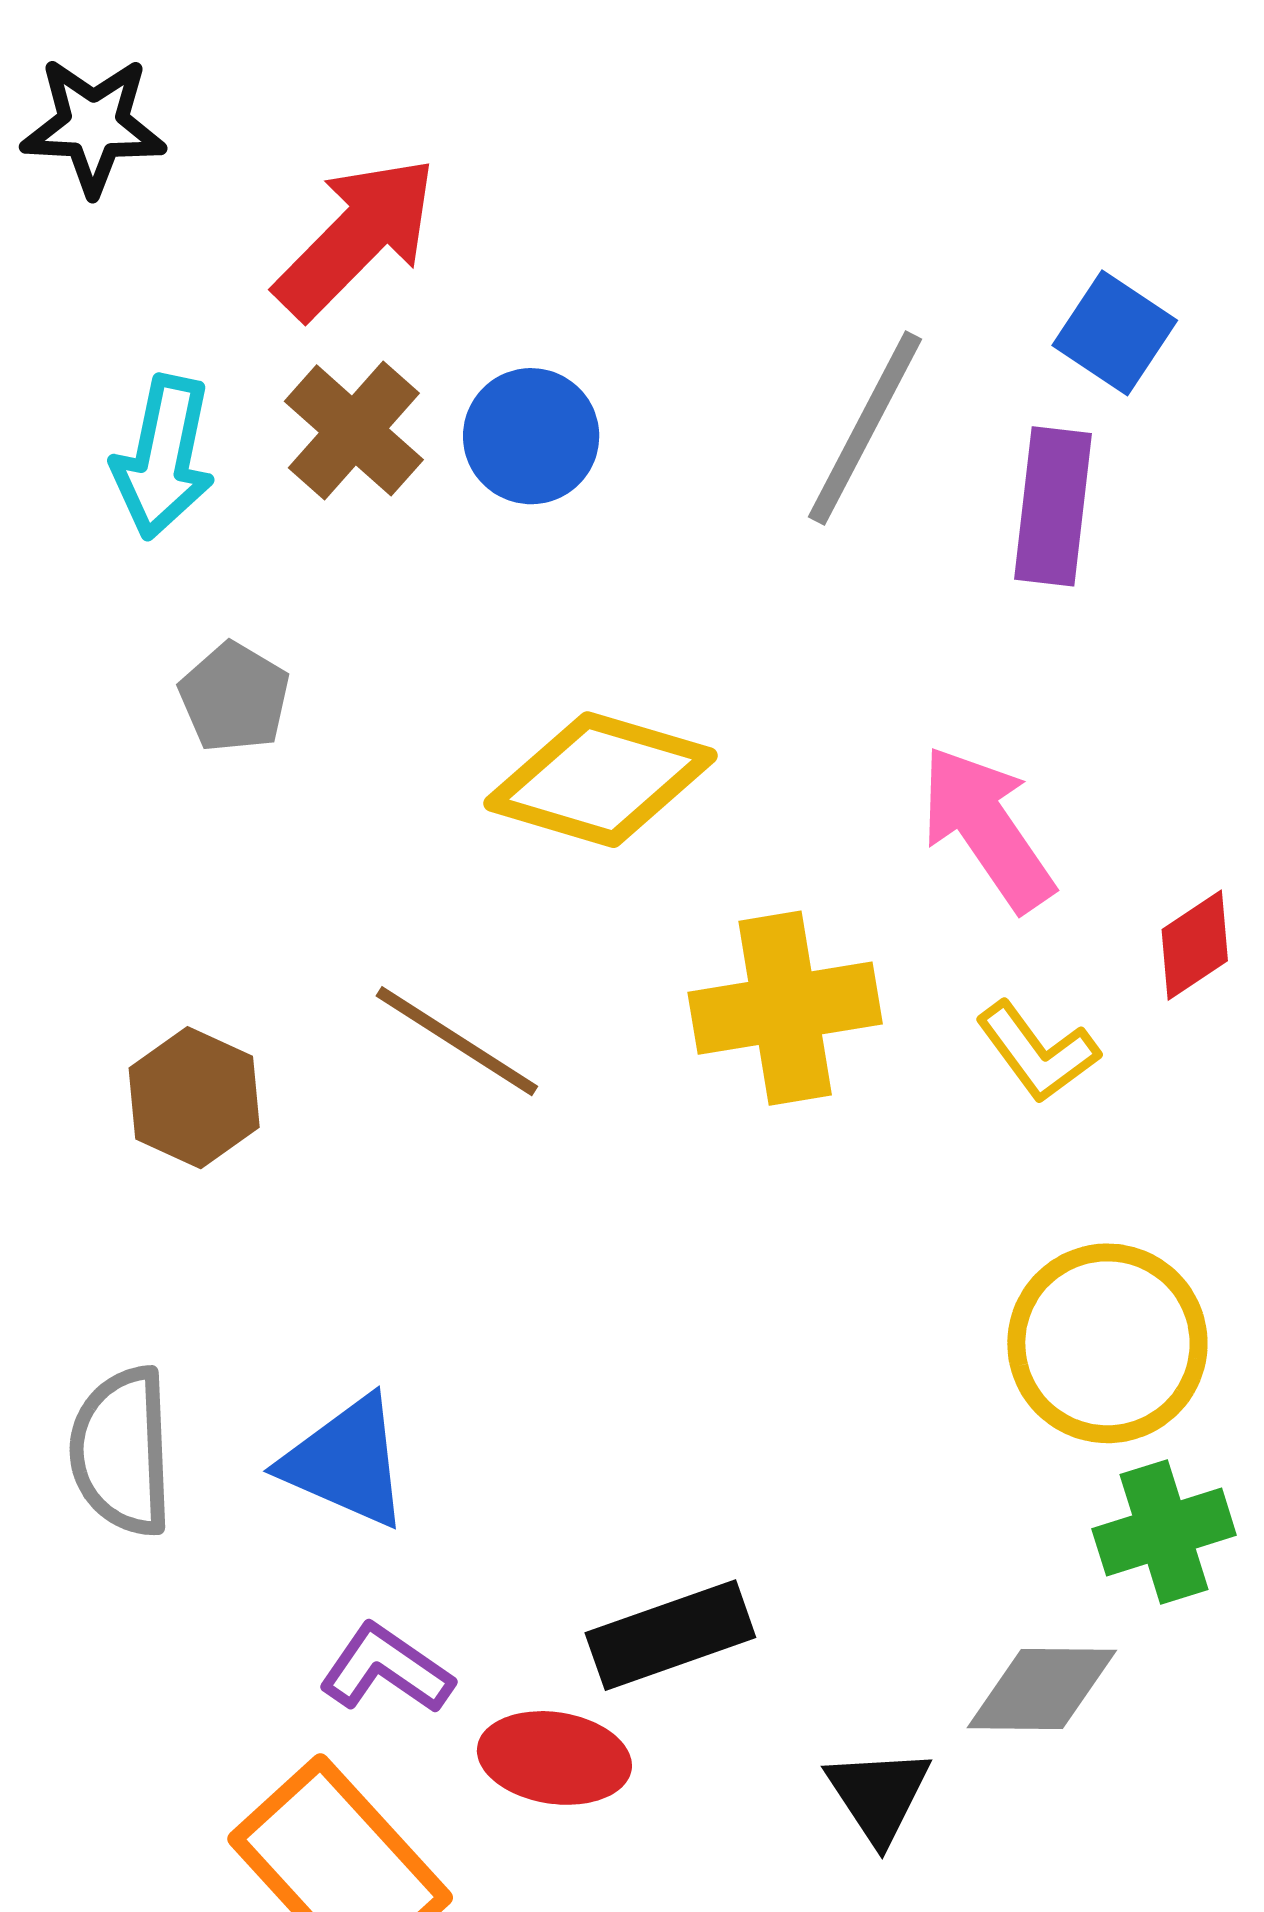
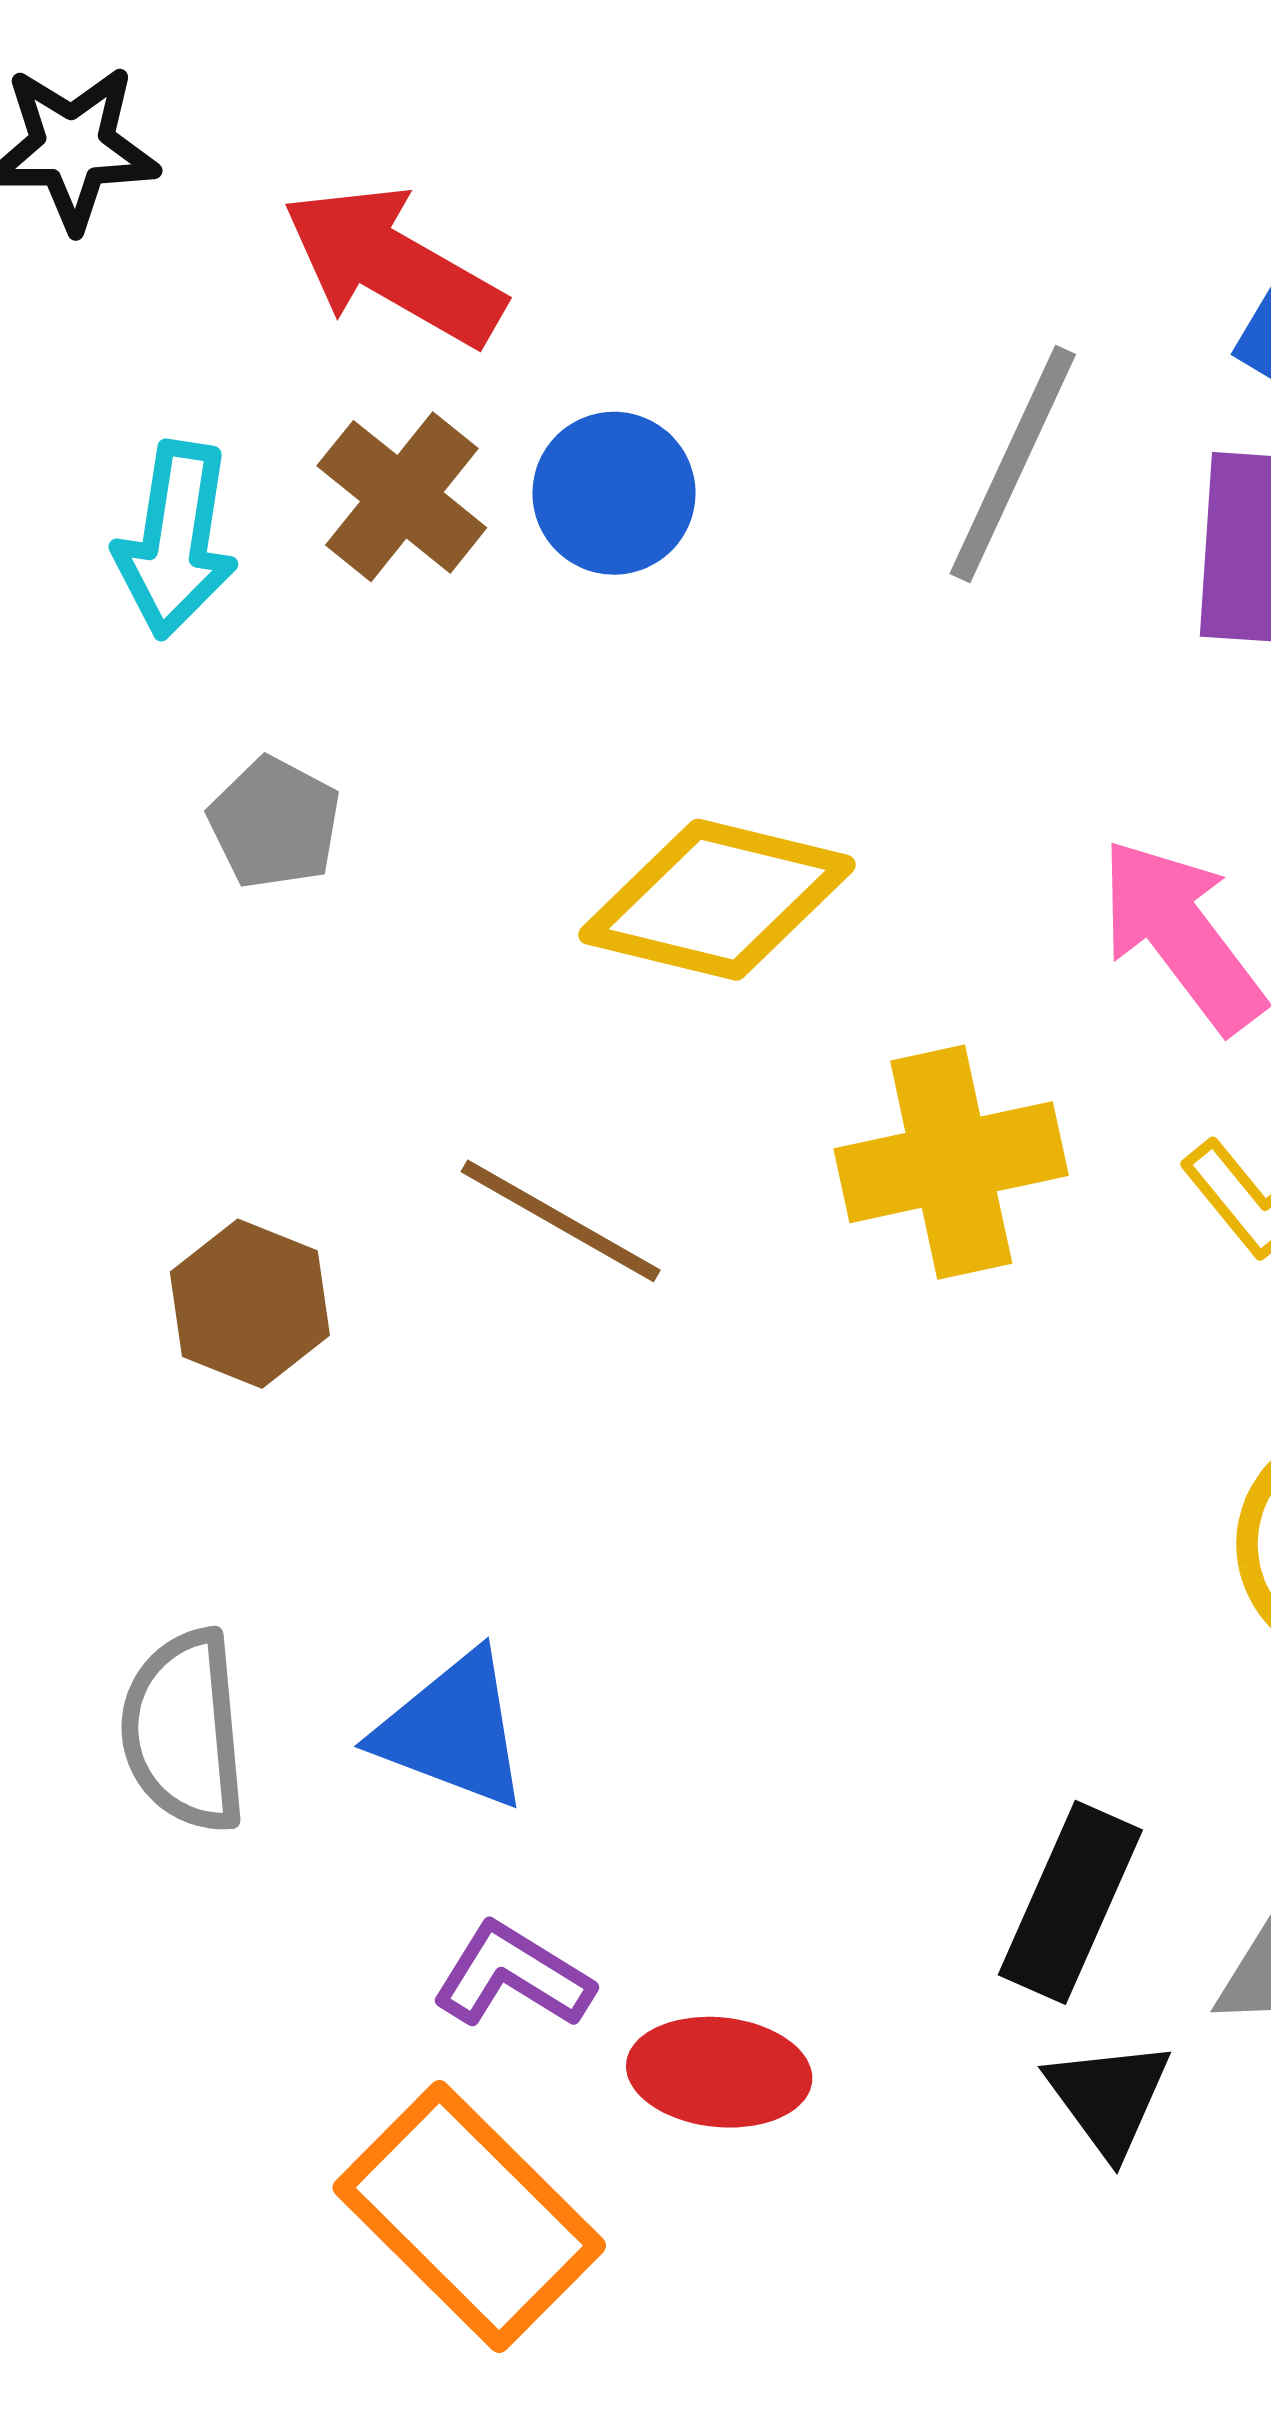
red arrow: (356, 237) -> (393, 266), turned -102
black rectangle: (670, 1635) -> (1070, 1902), moved, turned -44

